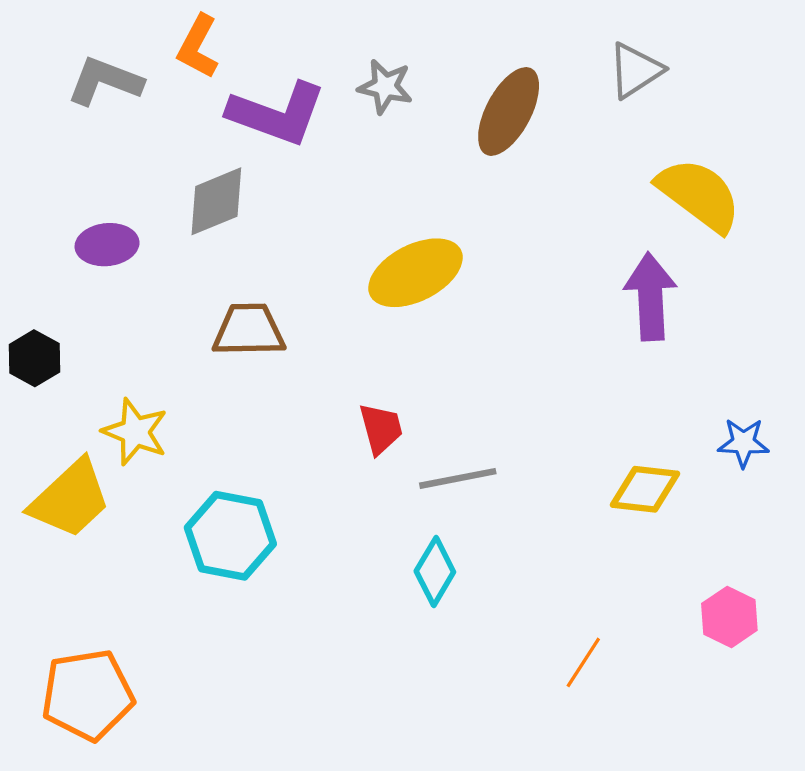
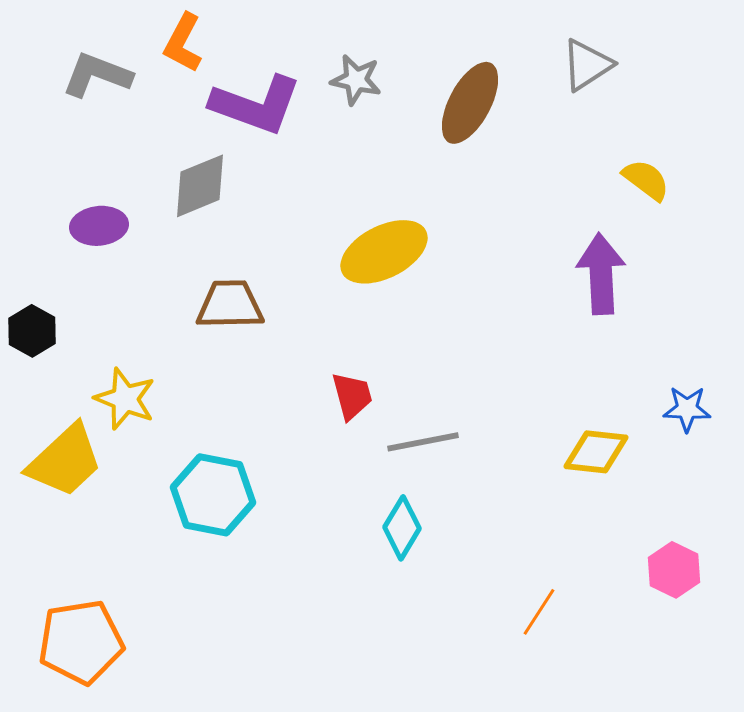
yellow semicircle: (699, 195) -> (646, 180), size x0.6

